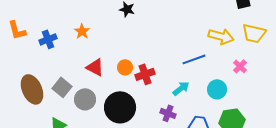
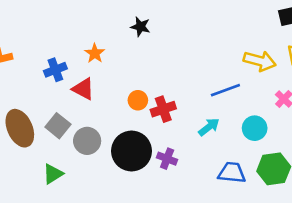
orange star: (82, 31) -> (95, 53), moved
blue cross: (48, 39) -> (55, 70), moved
red triangle: (95, 67) -> (83, 89), moved
purple cross: (168, 113) -> (167, 159), moved

